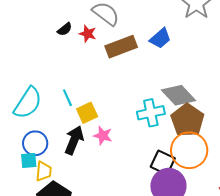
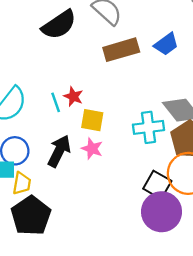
black semicircle: (65, 29) -> (59, 25), size x2.0
red star: (88, 34) -> (73, 96), moved
yellow square: (87, 113) -> (92, 120), moved, turned 30

